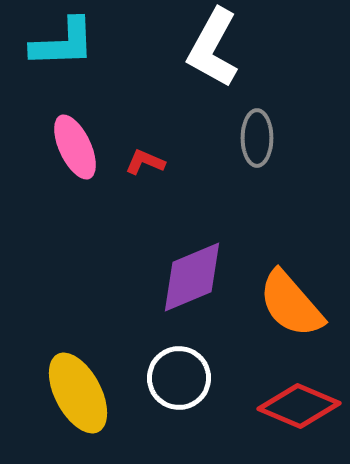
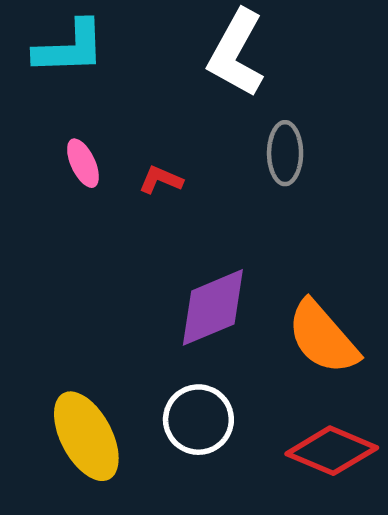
pink ellipse: (75, 147) -> (83, 163), size x0.7

